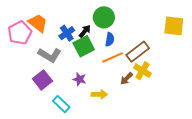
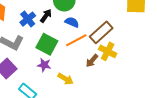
blue semicircle: (110, 39) -> (72, 22), turned -72
green square: (84, 46) -> (47, 44), moved, turned -30
yellow arrow: (99, 94) -> (66, 79), turned 35

